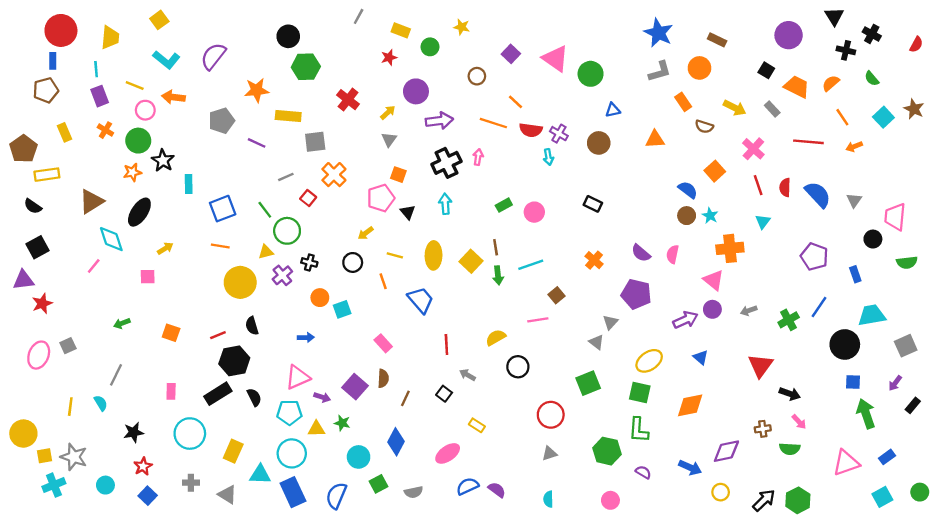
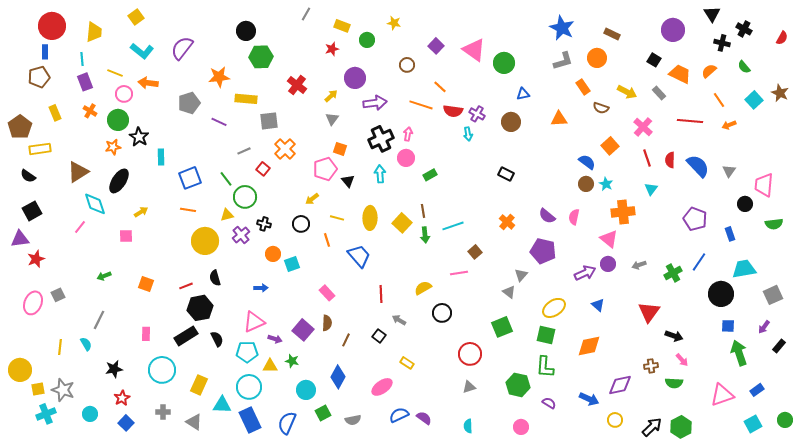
pink circle: (534, 212) -> (406, 158), moved

